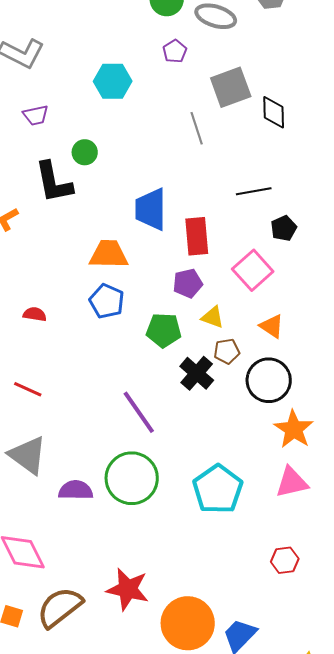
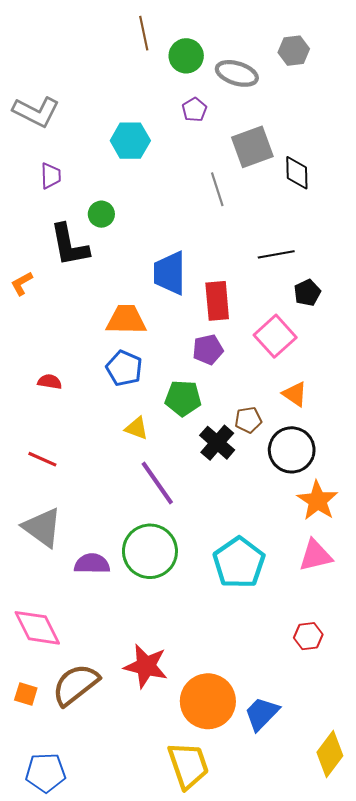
purple trapezoid: (36, 115) -> (51, 176), turned -80
yellow triangle: (213, 317) -> (137, 428), moved

